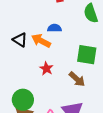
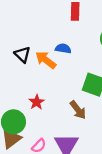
red star: (46, 69) -> (37, 102), moved

